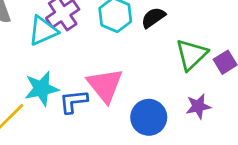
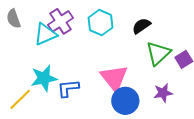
black semicircle: (153, 18) -> (141, 26), moved
pink triangle: (105, 85) -> (114, 78), moved

